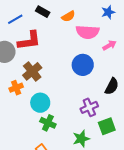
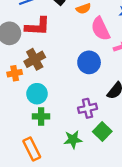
pink semicircle: (88, 32) -> (101, 29), turned 50
green cross: (48, 123) -> (41, 116), turned -35
green square: (107, 126) -> (102, 132), turned -36

